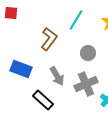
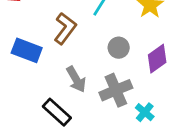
blue rectangle: (21, 69) -> (27, 50), moved

